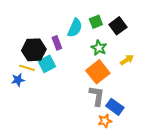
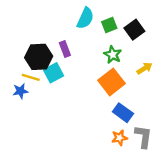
cyan semicircle: (75, 28) -> (85, 18), moved
gray L-shape: (97, 96) -> (143, 137), moved
blue rectangle: (115, 107) -> (123, 113), moved

